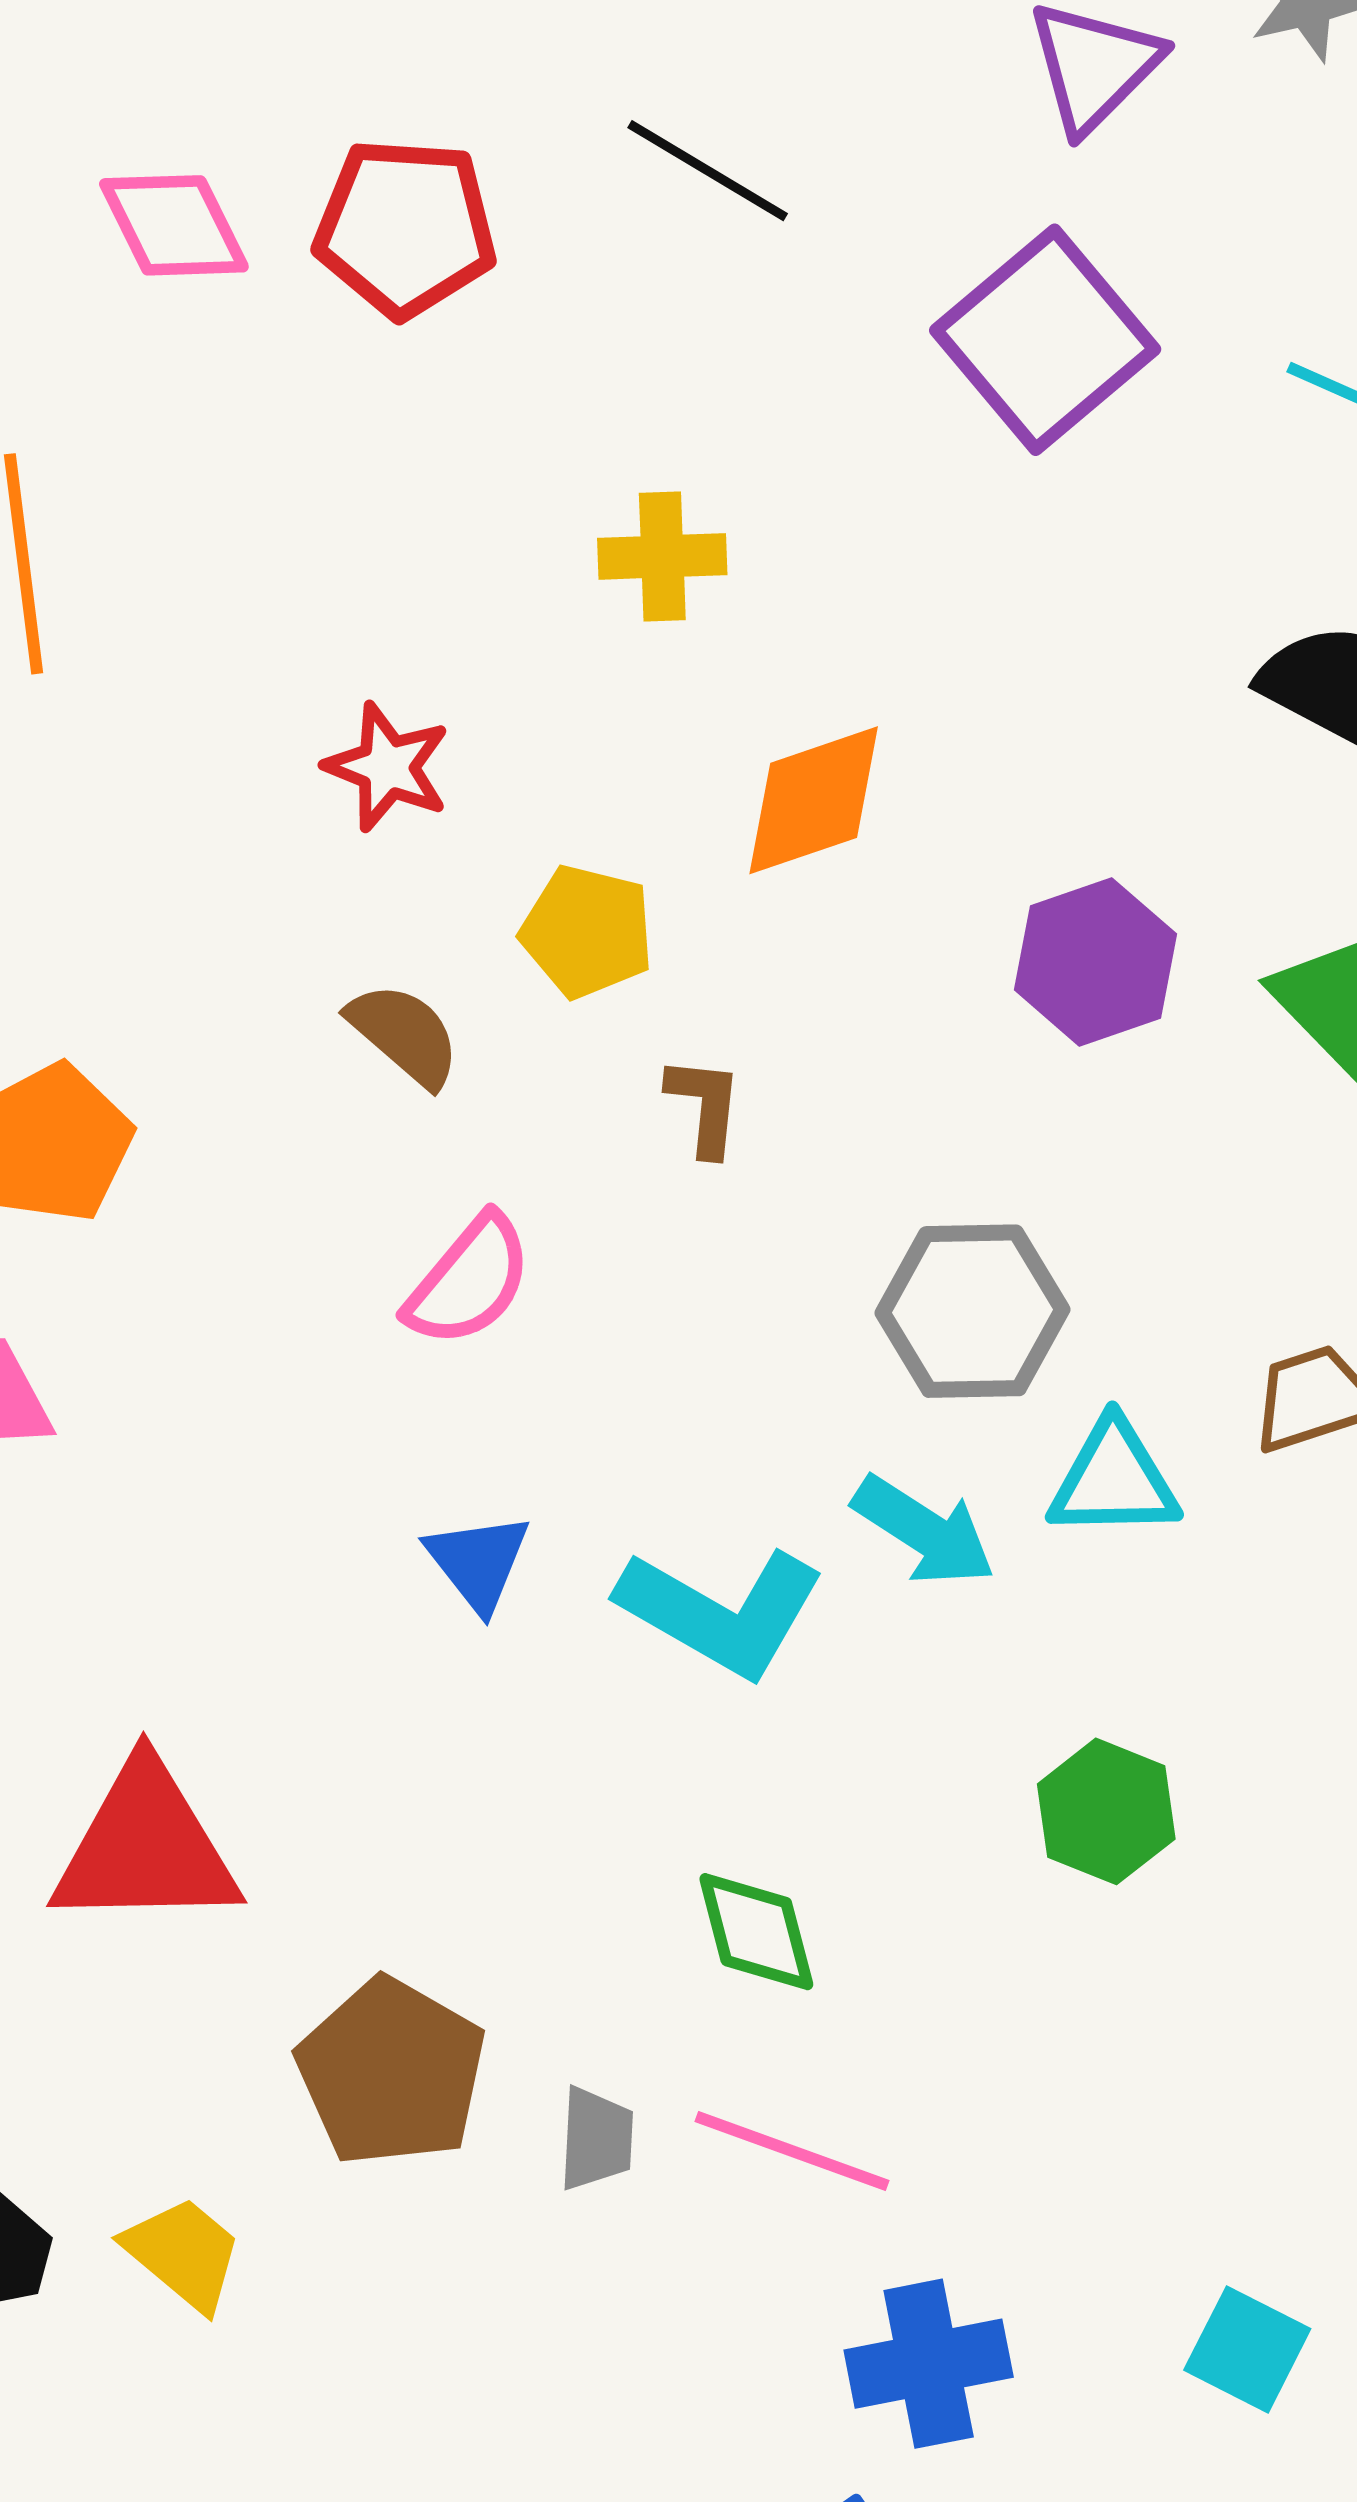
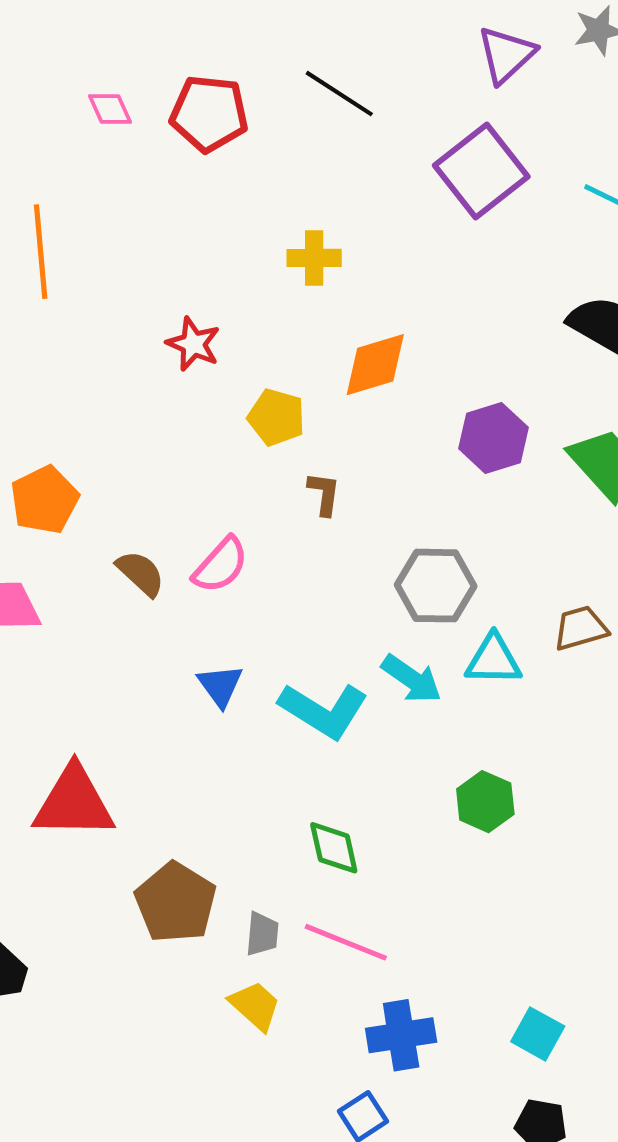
pink diamond: (174, 225) -> (110, 109), size x0.7
brown semicircle: (404, 1034) -> (141, 573), moved
yellow trapezoid: (183, 2253) -> (255, 1006), moved

